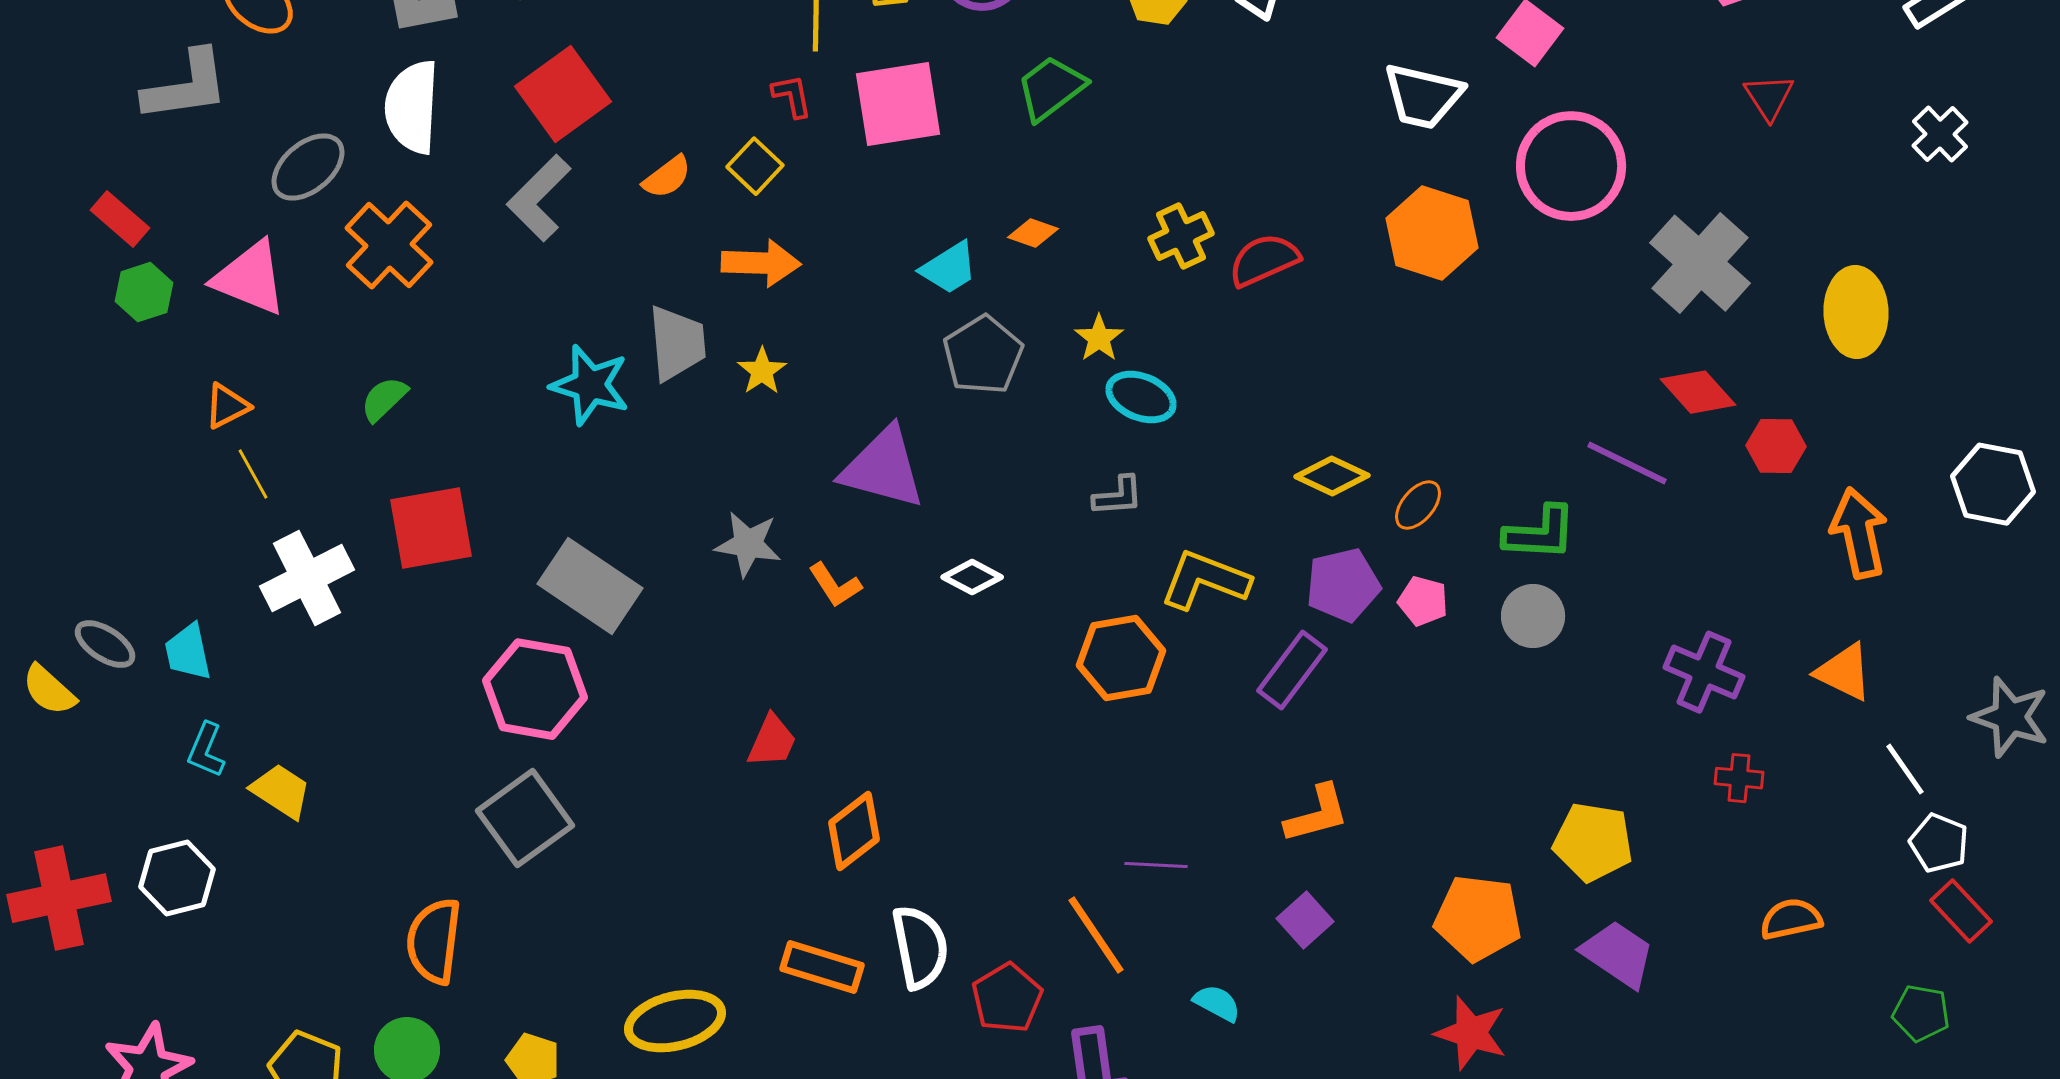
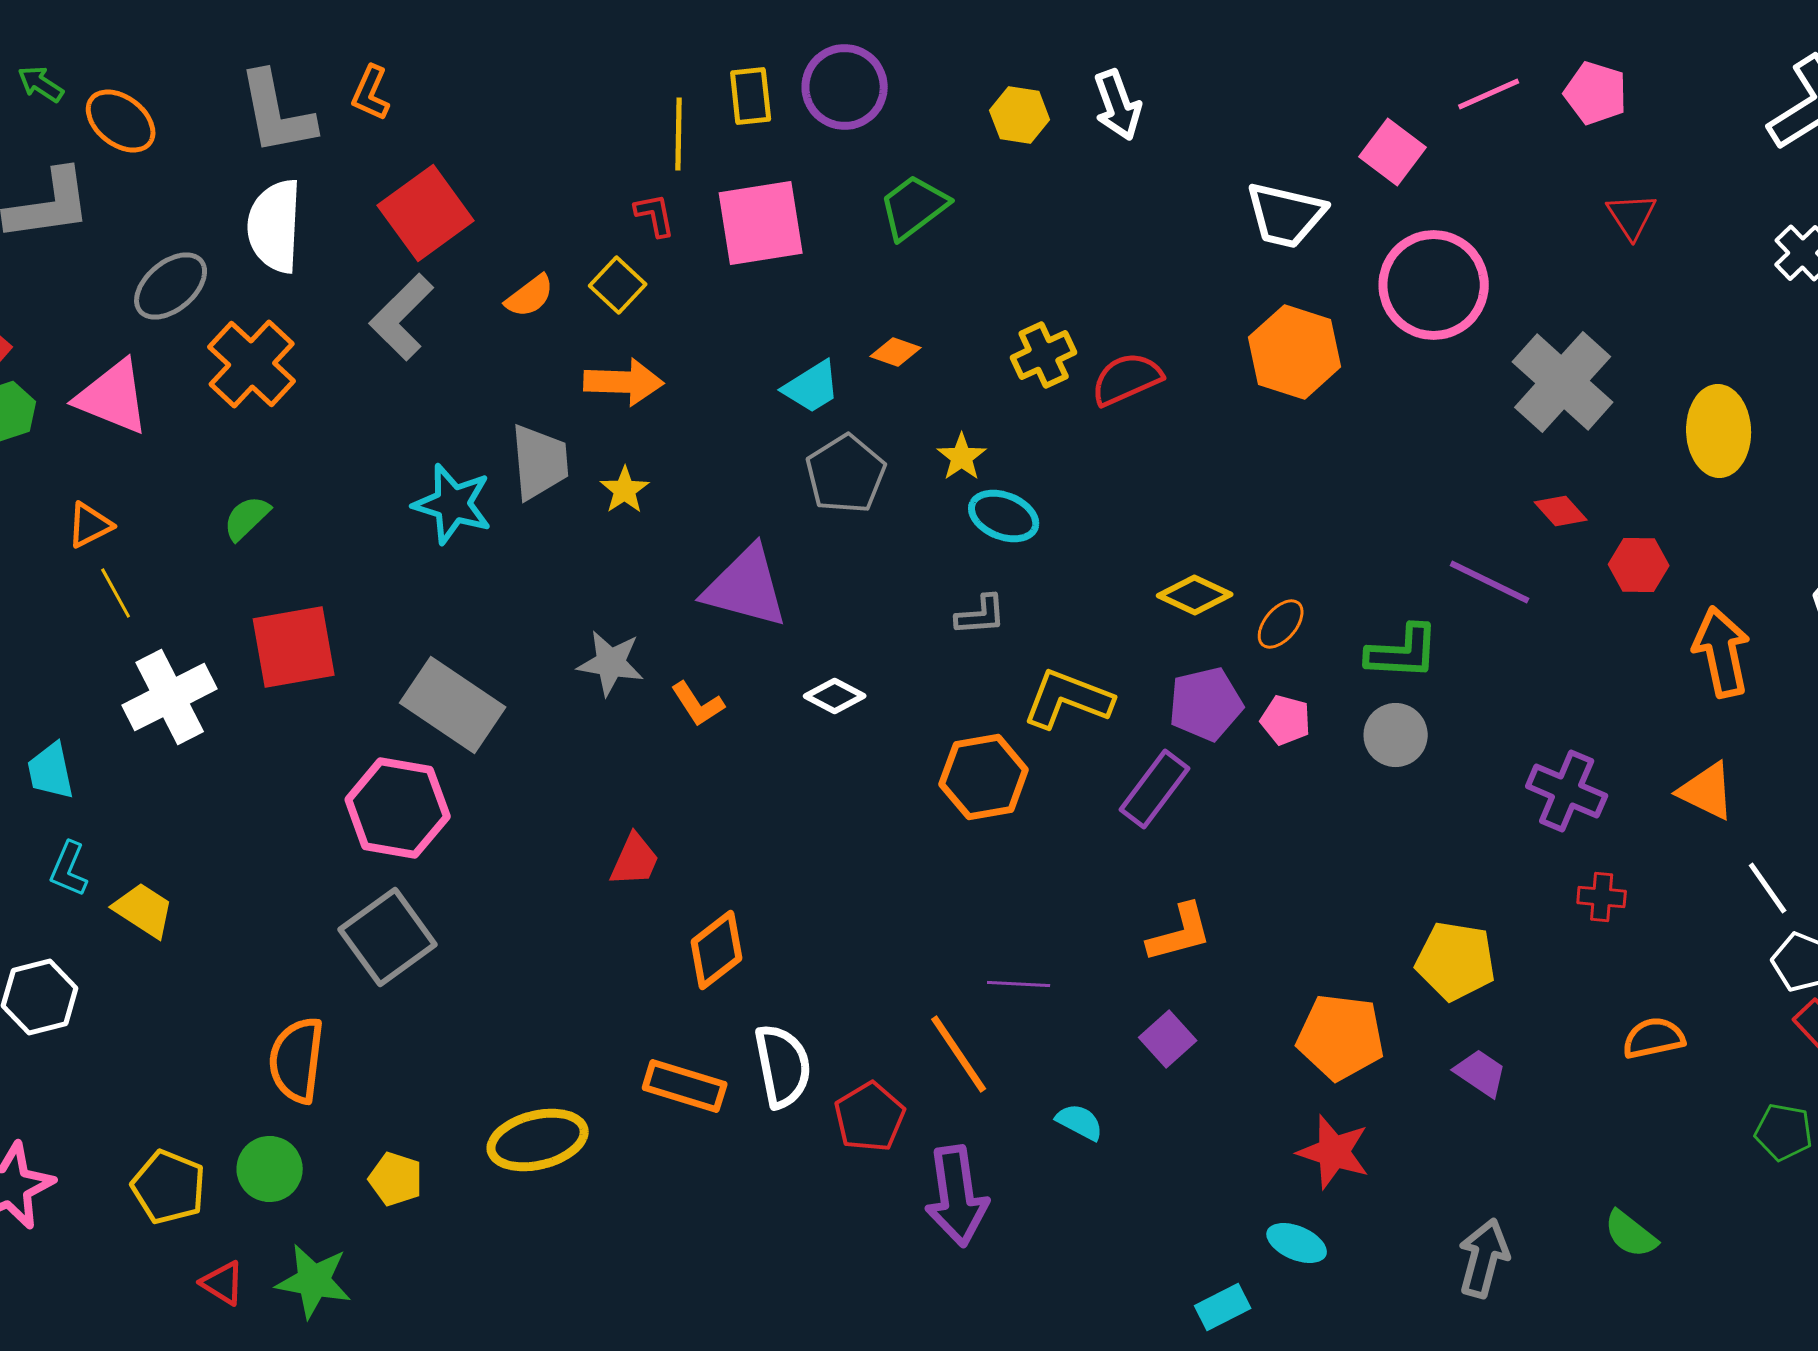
red diamond: (1698, 392) -> (1561, 511), size x0.7
purple trapezoid: (1618, 954) -> (1481, 1073), size x0.7

